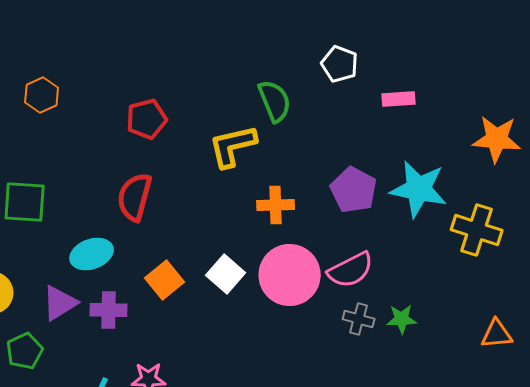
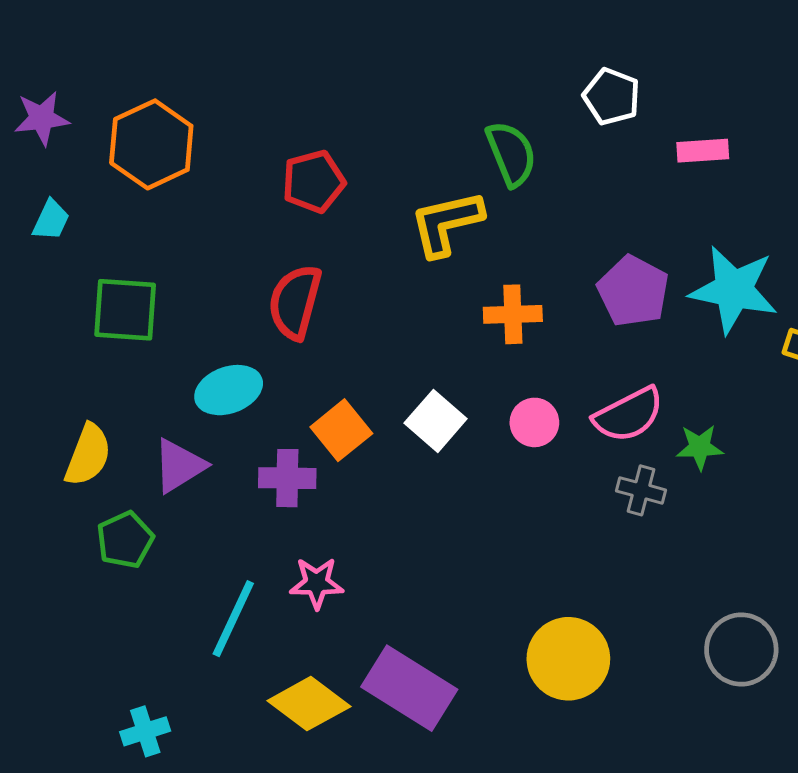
orange hexagon: (42, 95) -> (151, 144), size x1.6
pink circle: (290, 275) -> (534, 422), size x0.5
purple cross: (109, 310) -> (287, 478), moved
green star: (402, 319) -> (700, 447), moved

